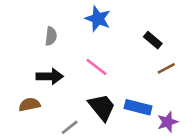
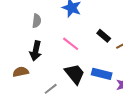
black rectangle: (153, 40) -> (104, 36), moved
black arrow: (50, 76) -> (36, 51), turned 102

